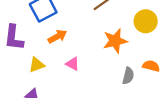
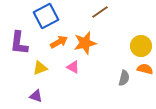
yellow circle: (146, 21) -> (141, 46), moved
orange star: (115, 41) -> (85, 43), moved

